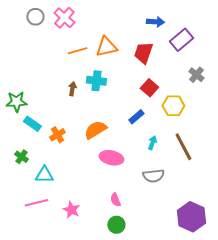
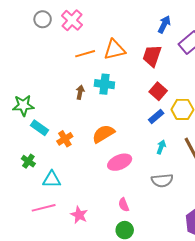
blue arrow: (155, 22) -> (164, 24), turned -66
blue rectangle: (136, 117) -> (156, 117), moved
pink ellipse: (111, 158) -> (120, 162), turned -35

